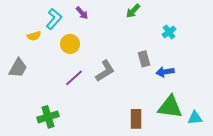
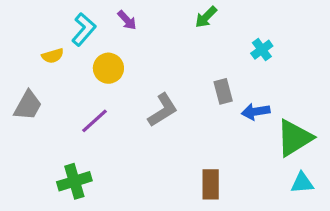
purple line: (74, 78) -> (94, 121), moved
green triangle: (170, 107) -> (294, 138), moved, turned -40

